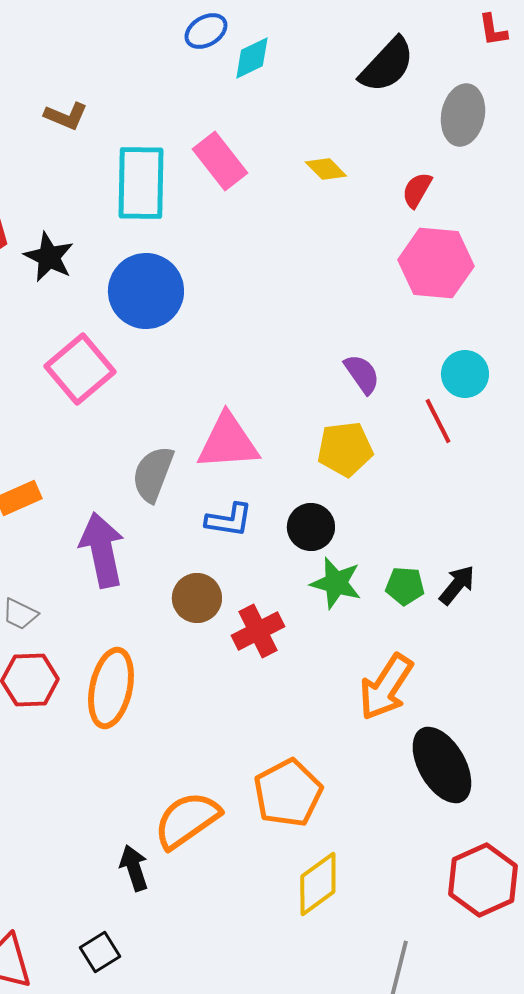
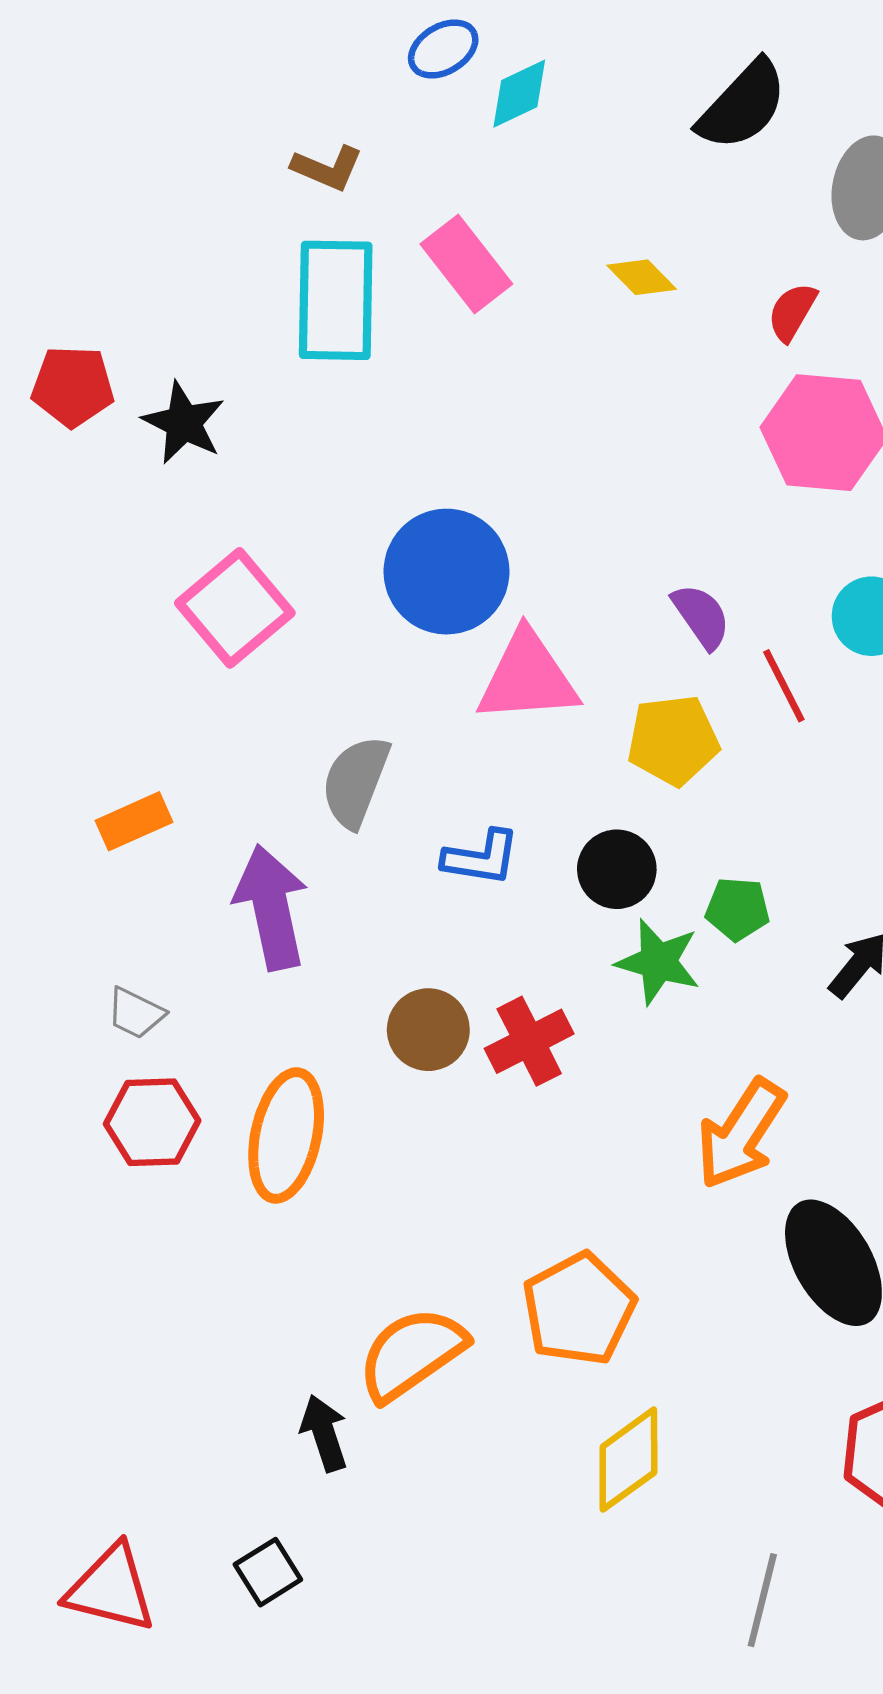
brown L-shape: (66, 116) -> (327, 168), moved
blue circle: (146, 291) -> (446, 572), moved
red line: (438, 421) -> (784, 686), moved
pink triangle: (228, 442) -> (528, 677), moved
green pentagon: (405, 586) -> (738, 909), moved
brown circle: (197, 598) -> (428, 1030), moved

